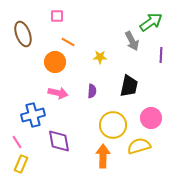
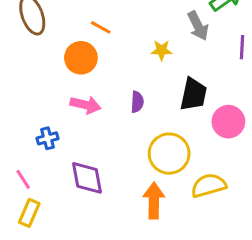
yellow star: (100, 57) -> (162, 50), moved
blue cross: (33, 115) -> (47, 138), size x0.6
pink circle: (151, 118) -> (228, 122), moved

